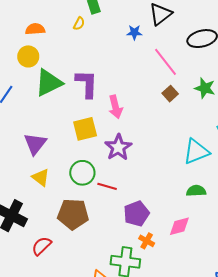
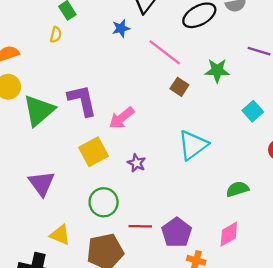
pink arrow: (115, 107) -> (122, 118), turned 80
purple star: (118, 147) -> (137, 163), size x0.6
cyan triangle: (196, 152) -> (193, 145), moved
yellow triangle: (41, 177) -> (60, 235), moved
red line: (107, 186) -> (140, 226), moved

